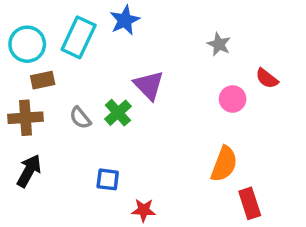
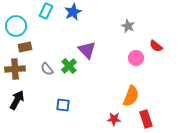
cyan rectangle: (79, 37) -> (46, 11), moved, size x0.7
red star: (144, 210) -> (114, 119), moved

